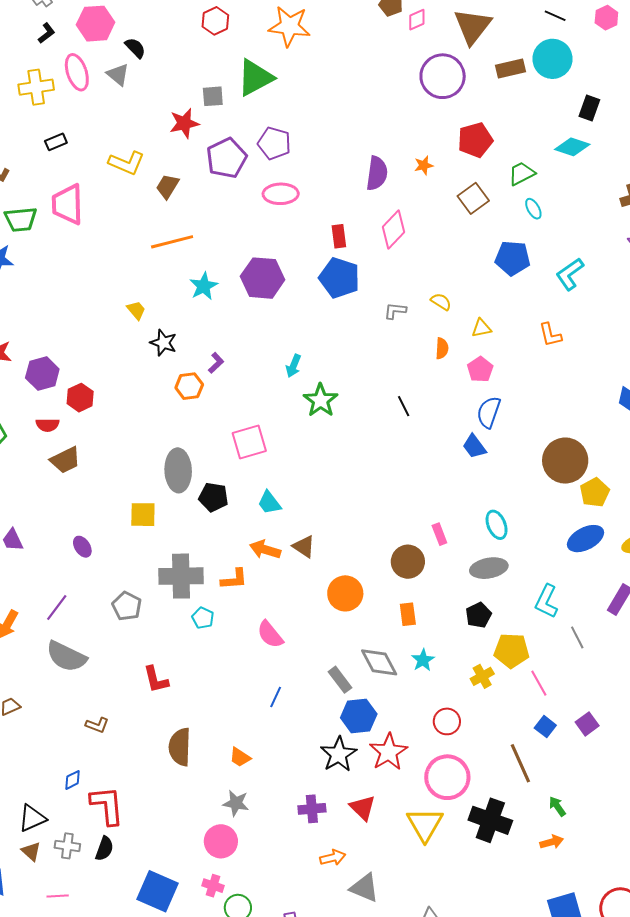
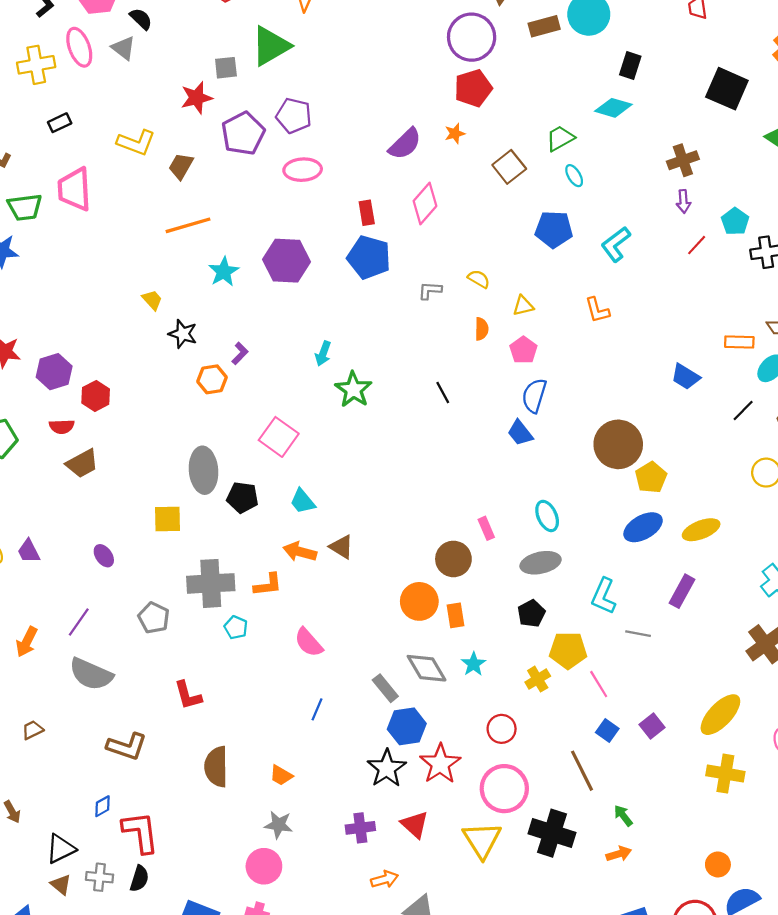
red pentagon: (475, 140) -> (473, 88), moved
purple semicircle: (377, 173) -> (405, 144), turned 40
pink square: (249, 442) -> (279, 437), turned -36
orange circle: (345, 593) -> (419, 601), moved
gray line: (577, 637) -> (638, 634), turned -50
brown L-shape: (97, 725) -> (127, 746), size x1.6

